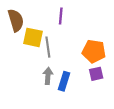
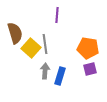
brown semicircle: (16, 20) -> (15, 33), moved
yellow square: (33, 37) -> (31, 48), moved, turned 30

